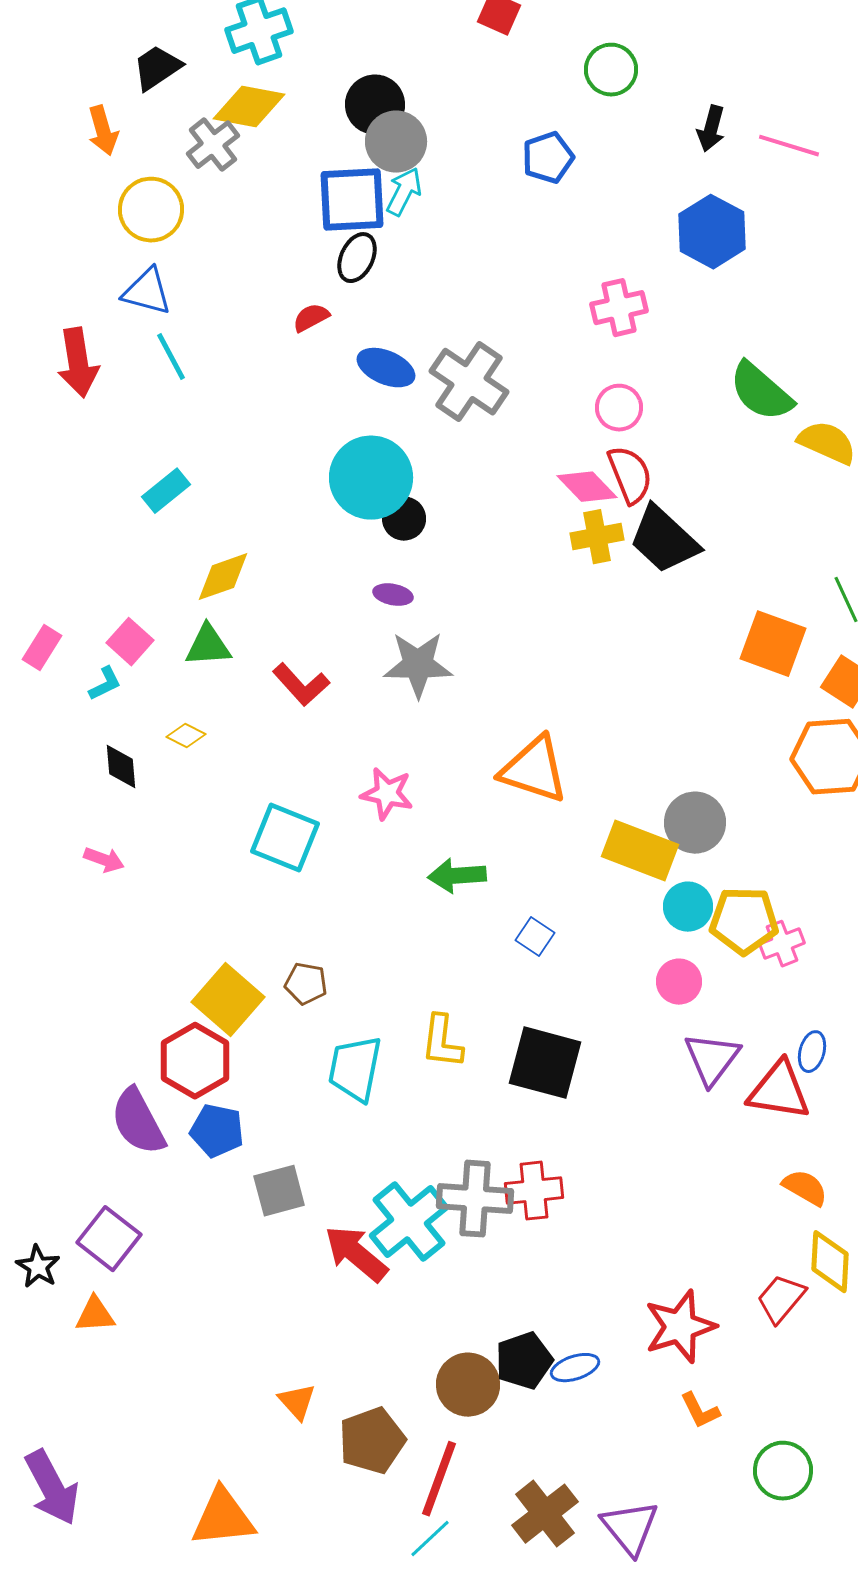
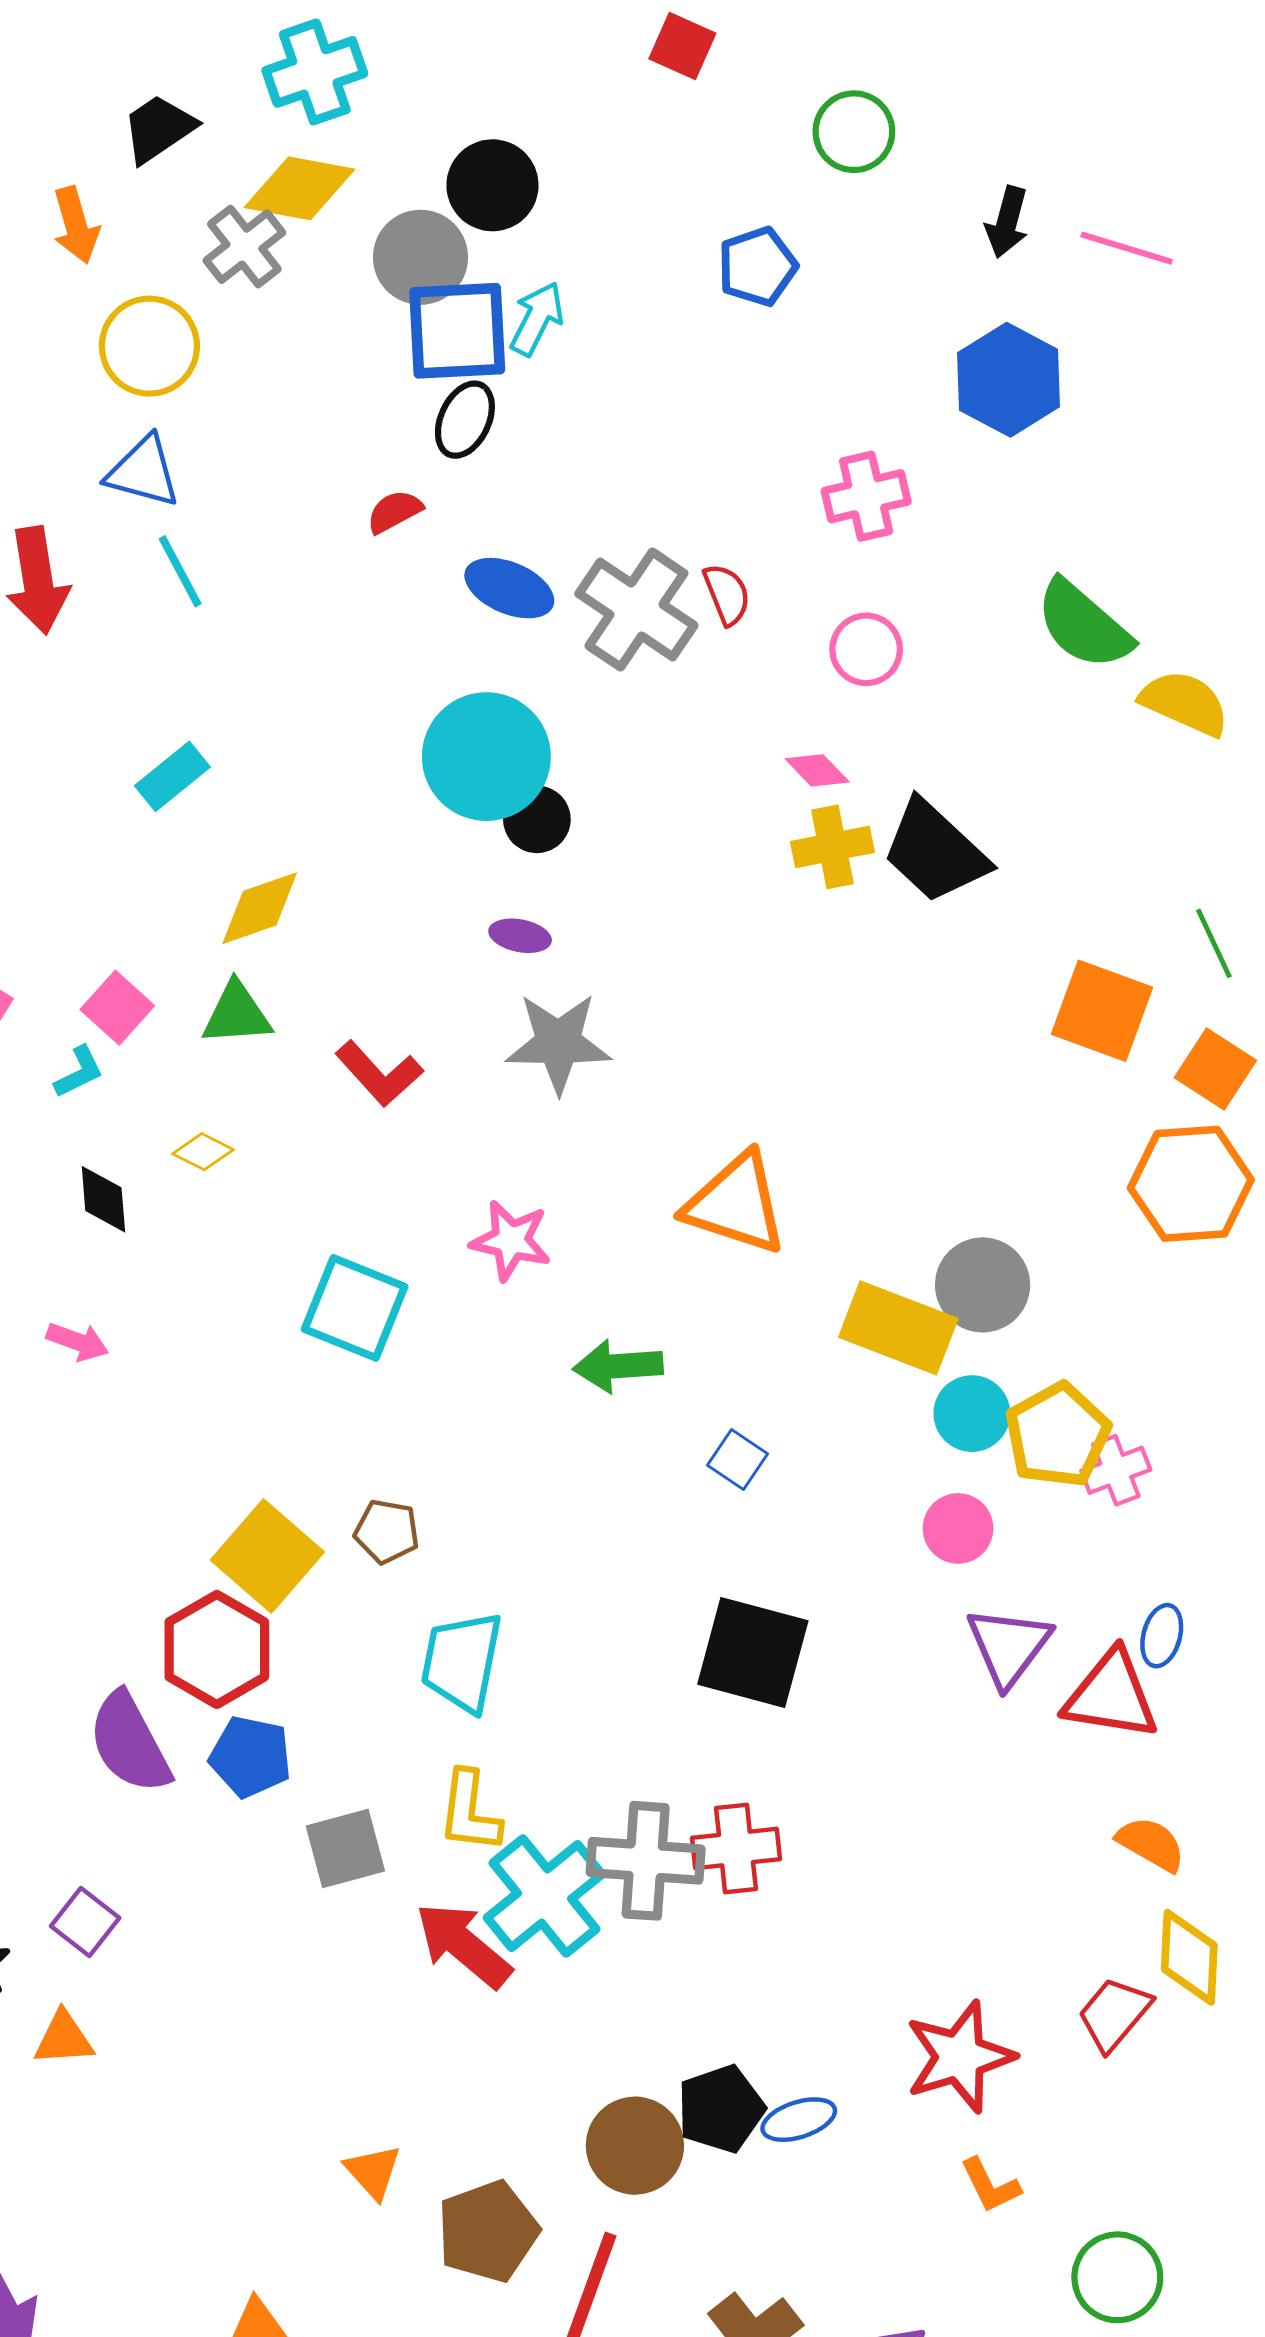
gray circle: (396, 142) -> (420, 257), moved
red semicircle: (630, 475) -> (727, 594), moved, size x0.7
pink diamond: (587, 487) -> (817, 770), size x0.7
yellow pentagon: (744, 921) -> (1058, 1435), turned -30
yellow L-shape: (442, 1042) -> (470, 1812), moved
purple square: (109, 1239) -> (85, 1922), size x0.7

